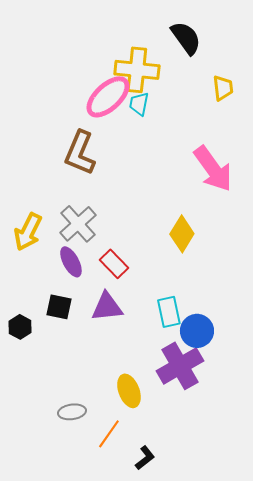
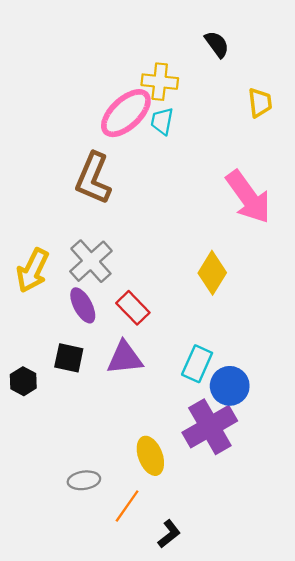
black semicircle: (186, 38) -> (217, 44), size x0.7
yellow cross: (137, 70) -> (160, 82), size x0.7
cyan rectangle: (169, 312) -> (197, 364), turned 36

